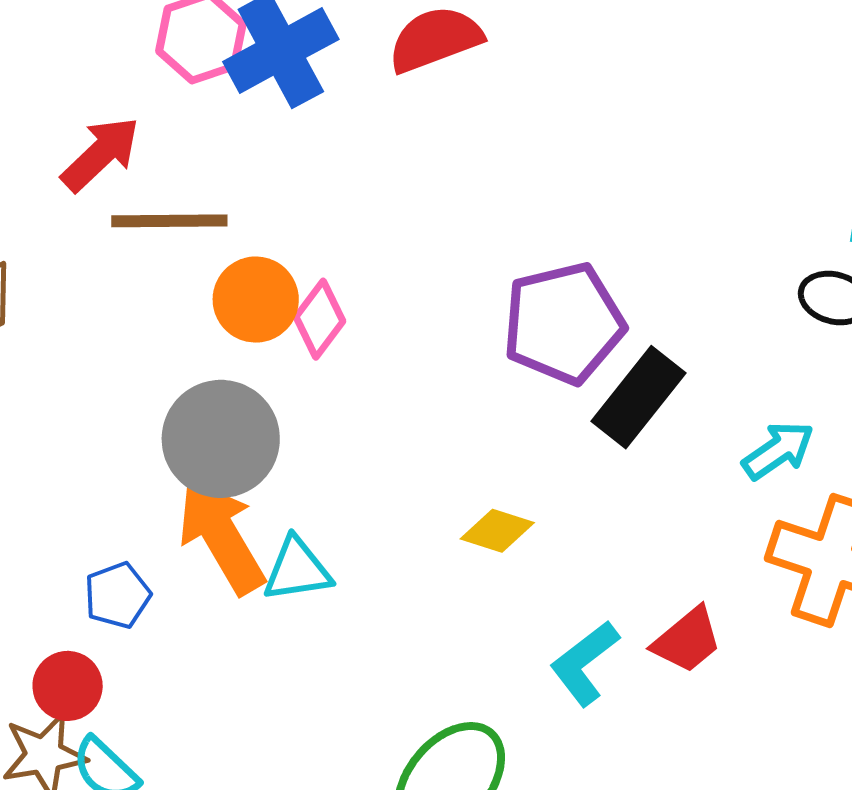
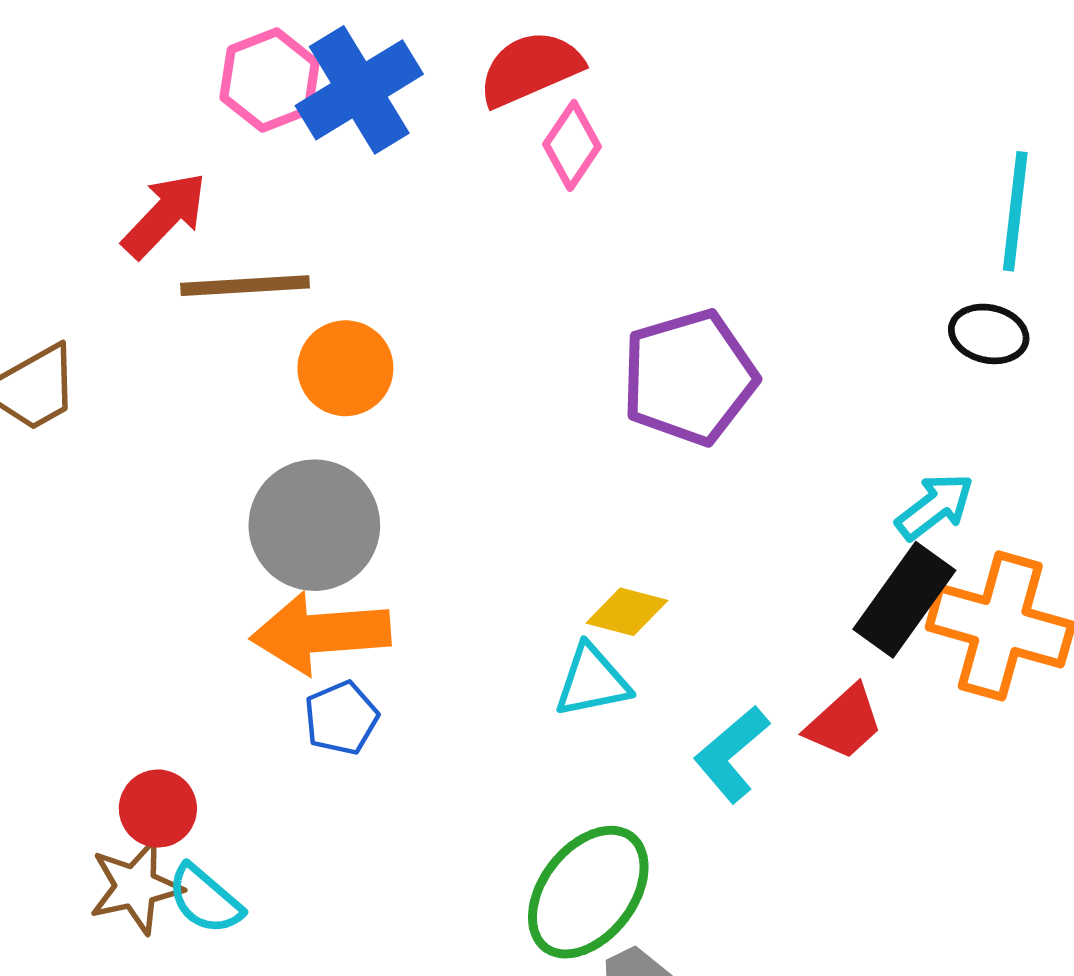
pink diamond: (320, 319) -> (572, 145), moved
black rectangle: (638, 397) -> (904, 600), moved
orange arrow: (221, 536) -> (321, 633), turned -61
cyan triangle: (297, 570) -> (592, 681), moved
blue pentagon: (117, 595) -> (341, 718), moved

